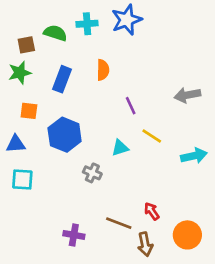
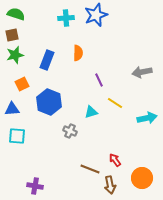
green semicircle: (55, 33) -> (16, 14), moved
brown square: (26, 45) -> (12, 35), moved
orange square: (29, 111) -> (22, 84), turned -32
purple cross: (74, 235) -> (35, 186), moved

